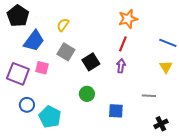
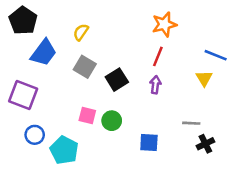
yellow triangle: (166, 67) -> (204, 78), moved
pink square: (42, 68) -> (87, 116), moved
black cross: (161, 124) -> (205, 144), moved

